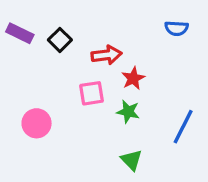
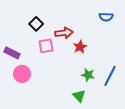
purple rectangle: (20, 33) -> (12, 53), moved
pink square: (92, 93) -> (46, 46), moved
green star: (128, 112) -> (88, 75), moved

